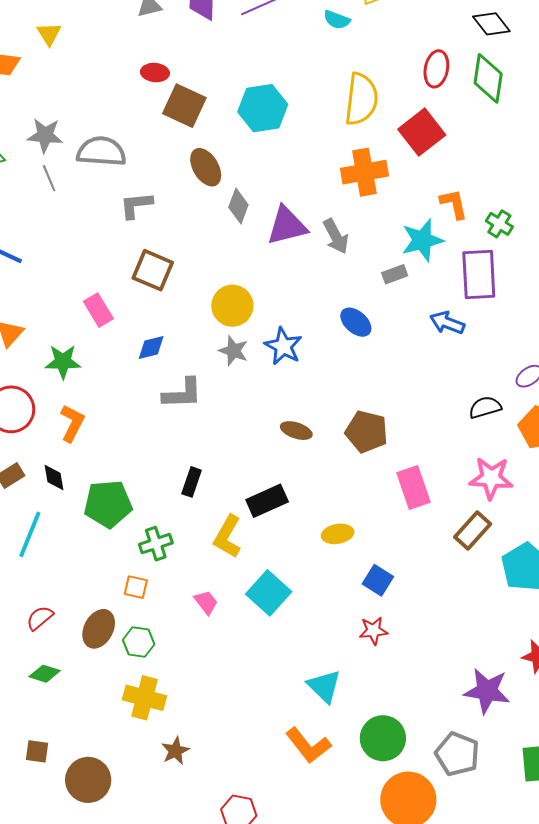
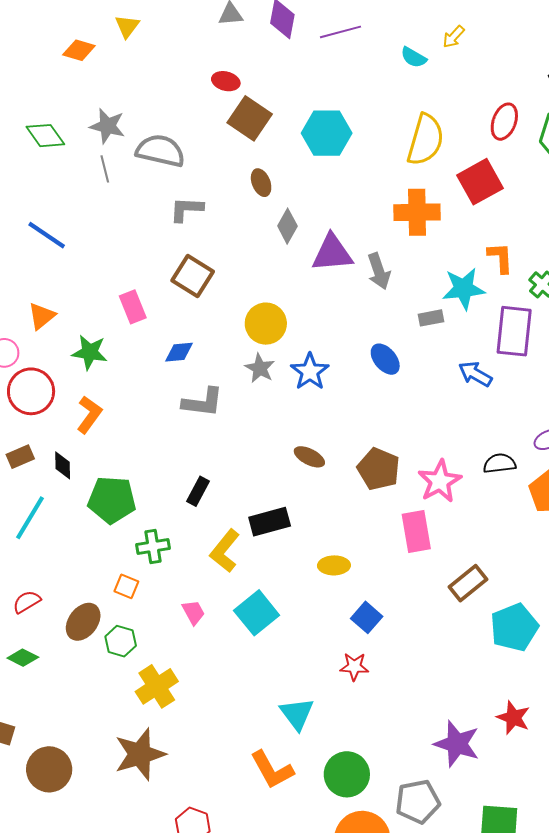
brown ellipse: (206, 167) -> (261, 183), size x0.7
pink star: (491, 478) -> (440, 481), moved, turned 30
yellow cross: (145, 698) -> (157, 686), moved, turned 33
brown star: (175, 751) -> (140, 754), size x1.8
gray pentagon: (457, 754) -> (418, 802), turned 30

